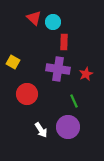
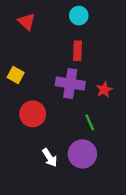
red triangle: (34, 18) -> (27, 22), moved
cyan circle: (53, 22) -> (79, 16), moved

